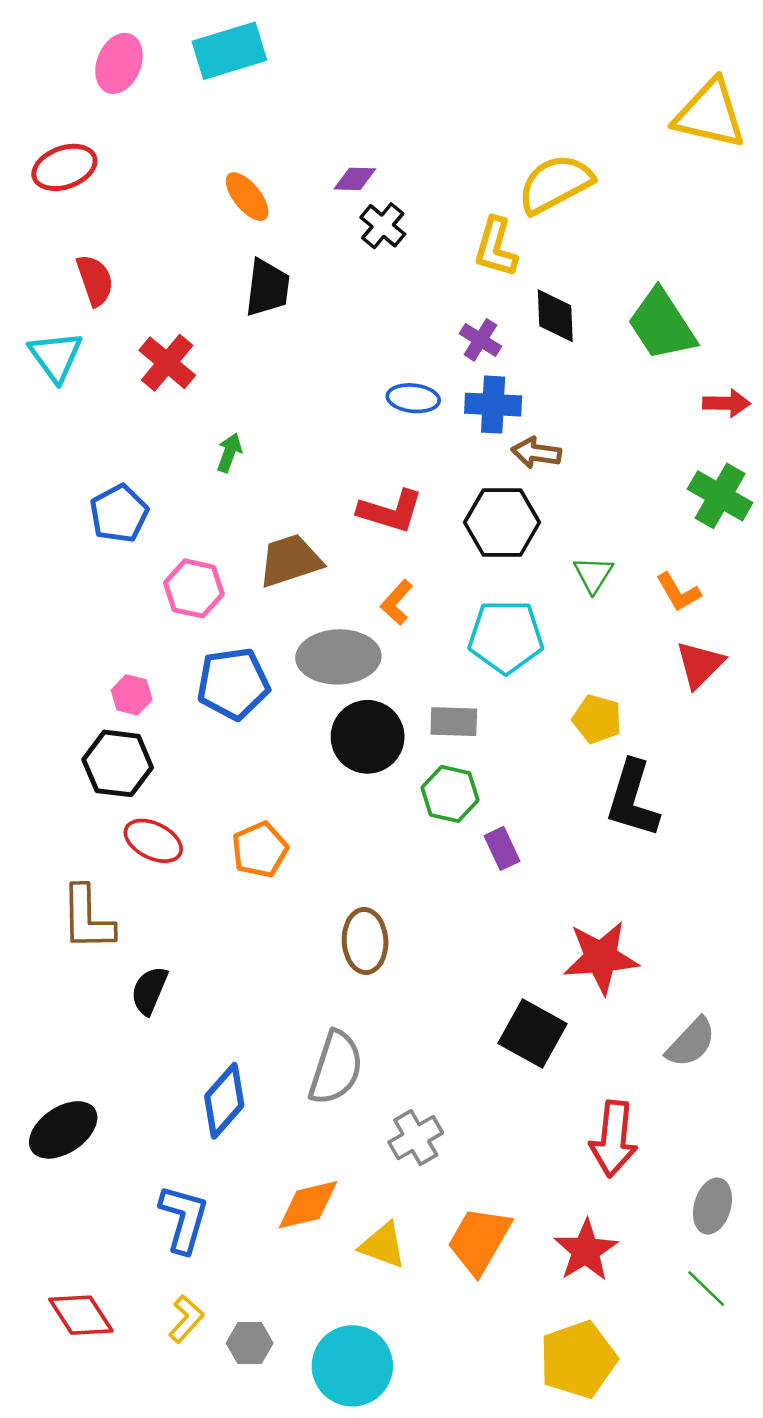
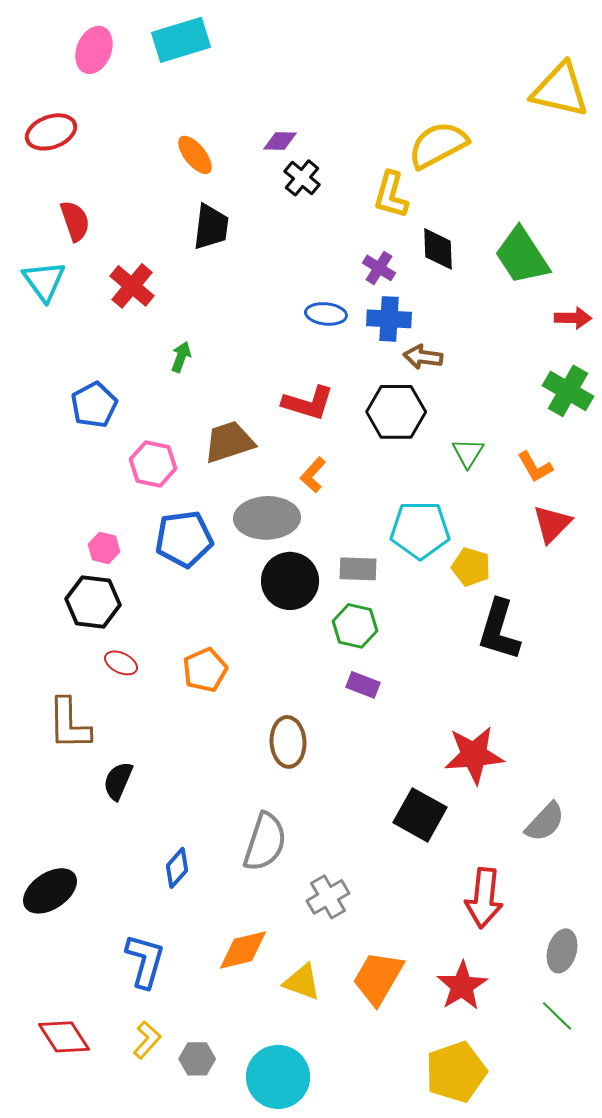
cyan pentagon: (506, 637) -> (420, 530), moved
red ellipse: (153, 841) -> (121, 663), size x0.7
purple rectangle: (502, 848) -> (363, 685), moved, turned -44
blue diamond: (224, 1101) -> (177, 868), size x0.7

